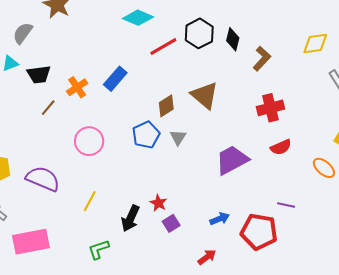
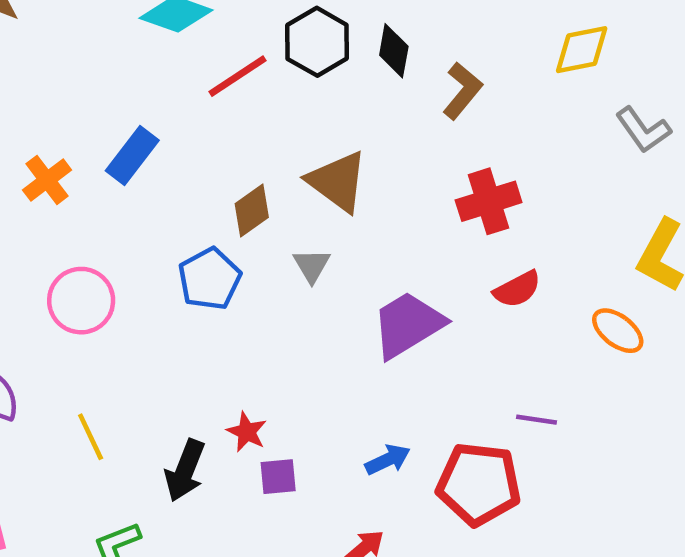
gray triangle: (178, 137) -> (312, 265), moved
yellow line: (90, 201) -> (91, 437), turned -50
purple square: (171, 223) -> (278, 477), turned 30

